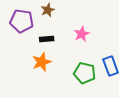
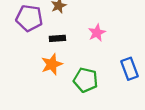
green pentagon: (85, 73) -> (86, 80), moved

